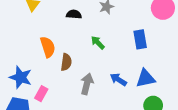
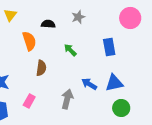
orange semicircle: (48, 47) -> (29, 41), moved
gray arrow: (87, 84) -> (67, 99), moved
pink rectangle: (41, 94) -> (29, 101), moved

